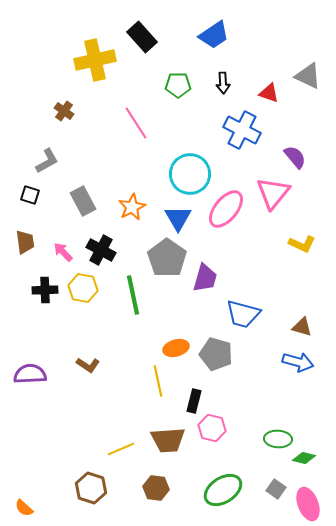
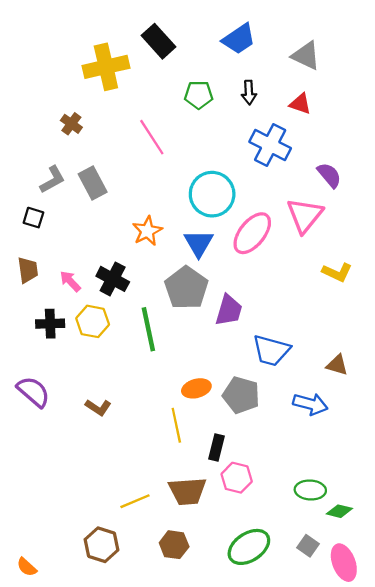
gray triangle: (308, 76) -> (306, 56), moved
gray rectangle: (83, 201) -> (93, 183), moved
blue arrow: (298, 362) -> (310, 404), moved
purple semicircle: (30, 374) -> (33, 392), moved, turned 44

